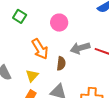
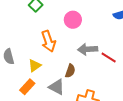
brown semicircle: (61, 63) -> (70, 71), moved

